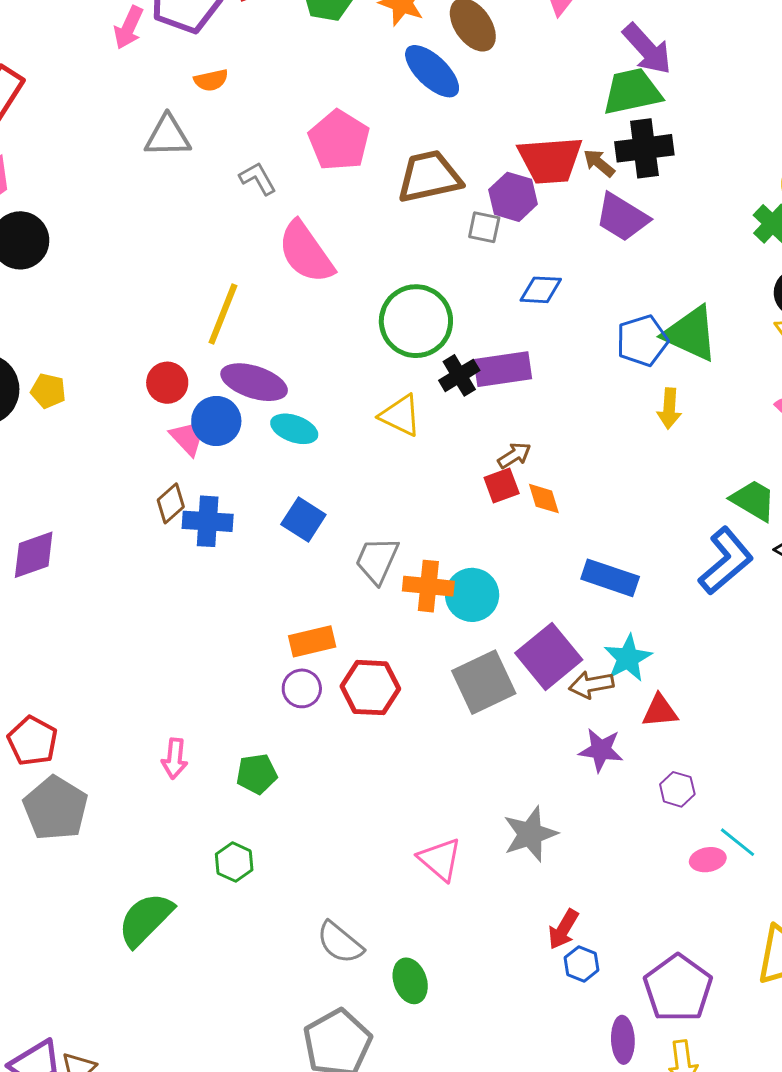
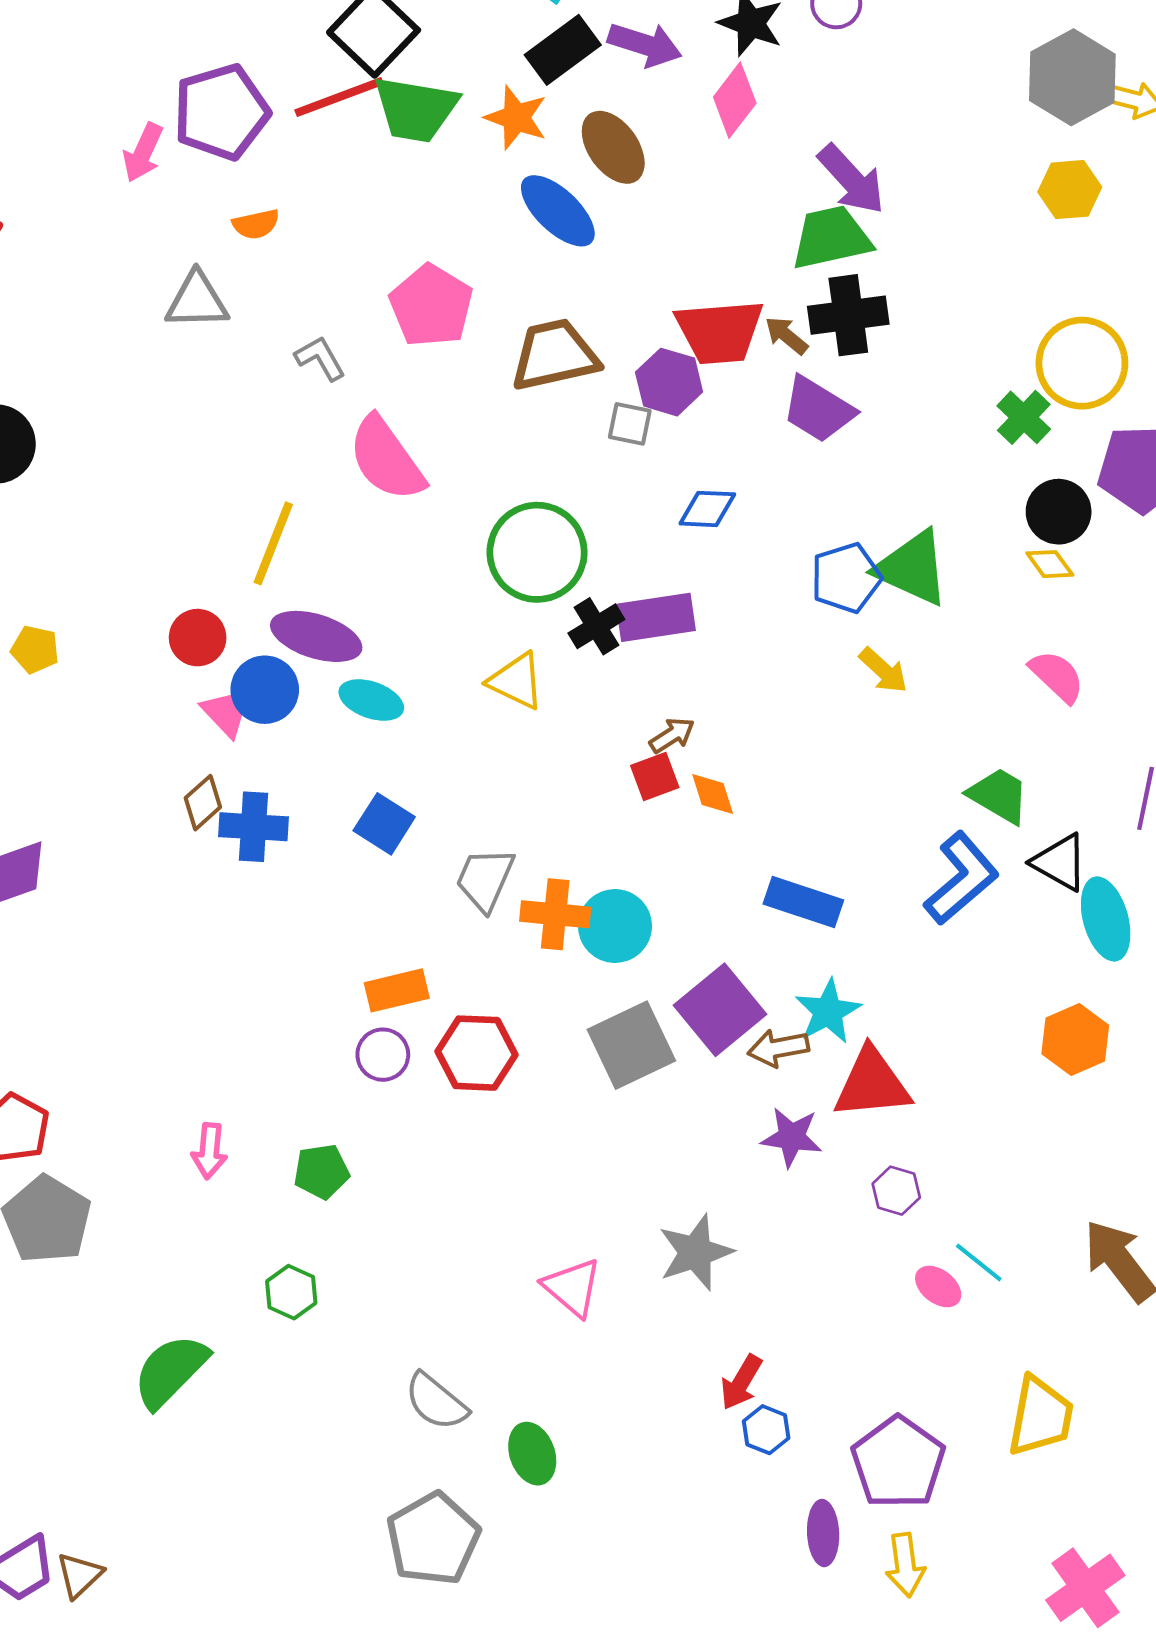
yellow arrow: (669, 408) -> (883, 670), turned -51
red triangle: (660, 711) -> (872, 1084), size x1.6
pink ellipse: (708, 860) -> (938, 1287), turned 48

